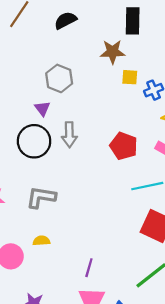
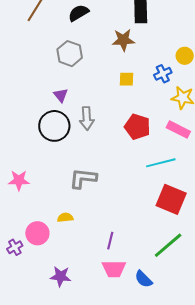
yellow square: (130, 77) -> (127, 79), moved
gray hexagon: (59, 78) -> (70, 54), moved
gray L-shape: (41, 197) -> (83, 178), moved

